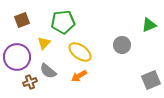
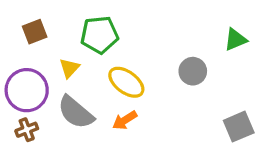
gray semicircle: (48, 71) -> (76, 112), size x1.4
brown cross: (30, 82) -> (27, 130), moved

